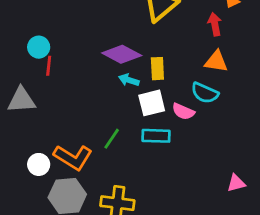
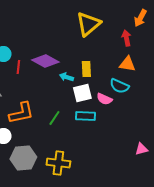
purple diamond: (122, 54) -> (45, 61), moved
red line: (49, 66) -> (18, 67), moved
orange L-shape: (73, 157) -> (21, 113), moved, turned -44

